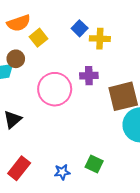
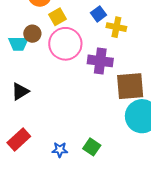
purple cross: (89, 76) -> (100, 61), size x1.4
pink circle: (55, 89) -> (65, 44), moved

